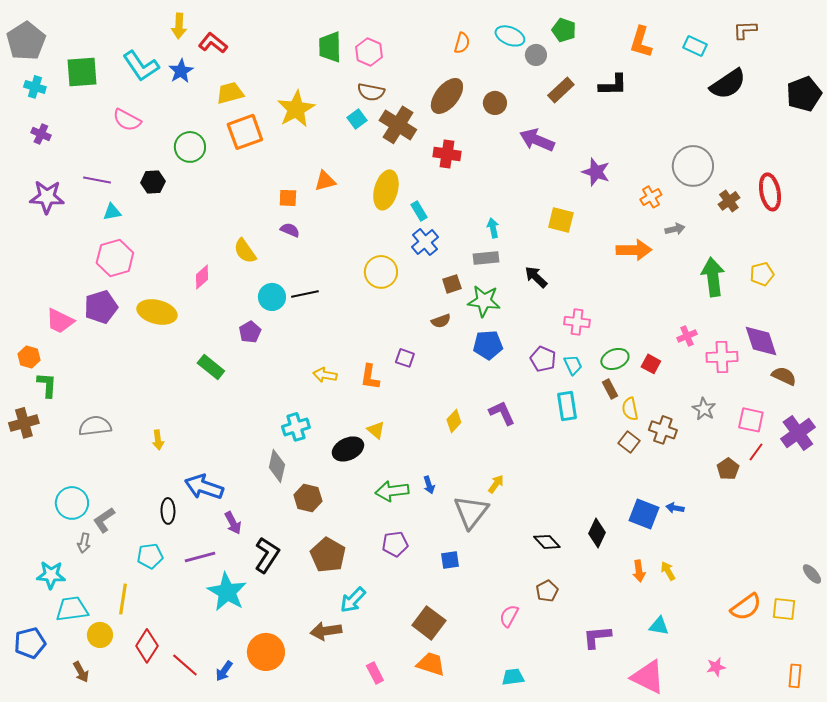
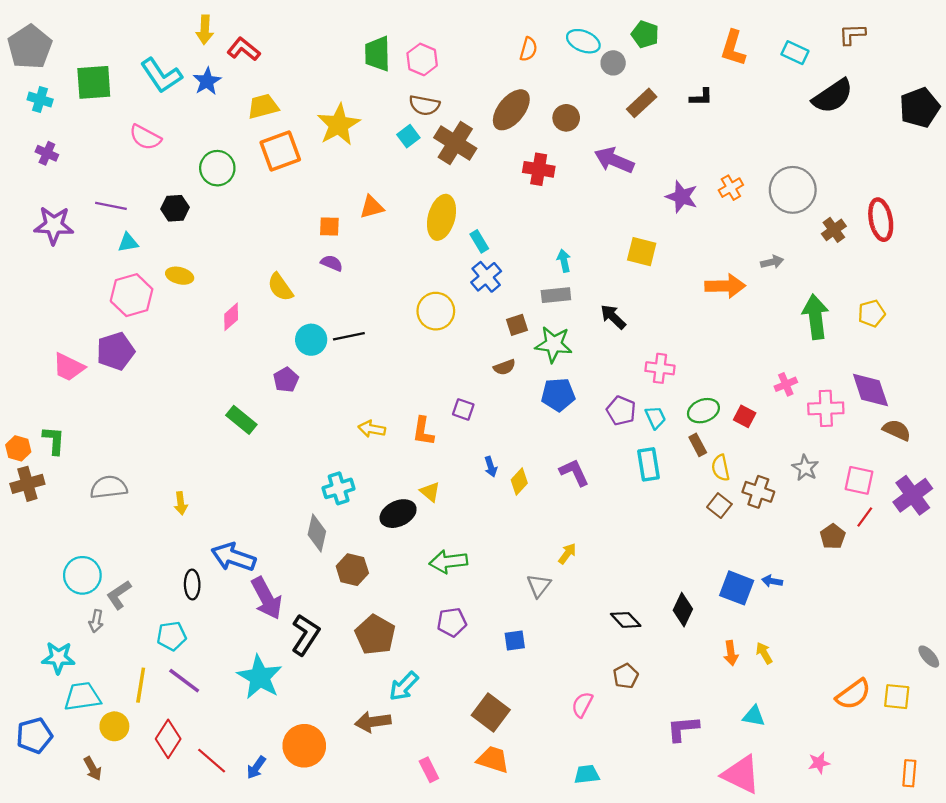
black L-shape: (613, 85) -> (701, 97), size x0.7
red cross: (447, 154) -> (539, 169), moved
orange cross: (651, 197) -> (731, 188), moved
yellow ellipse: (157, 312) -> (180, 276), moved, size x0.6
orange hexagon: (29, 357) -> (18, 448), moved
blue arrow: (429, 485) -> (491, 467), moved
gray triangle: (471, 512) -> (539, 586), size x0.6
purple arrow: (233, 523) -> (267, 598), size x1.6
purple line: (200, 557) -> (184, 681), moved, turned 52

